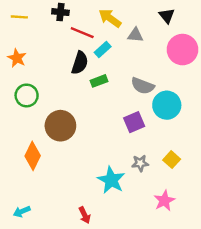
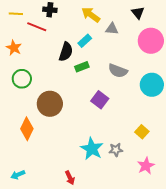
red line: (82, 33) -> (37, 27), moved
cyan circle: (167, 105) -> (152, 85), moved
purple square: (134, 122) -> (100, 100), moved, turned -30
gray star: (140, 163) -> (116, 150), moved
pink star: (164, 201) -> (146, 166), moved

